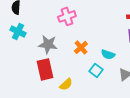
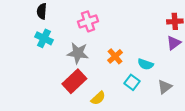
pink cross: (67, 16) -> (88, 21), moved
red rectangle: (45, 69) -> (74, 81), turned 60

